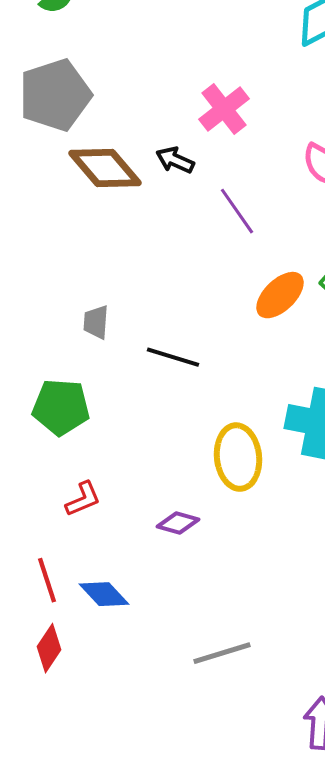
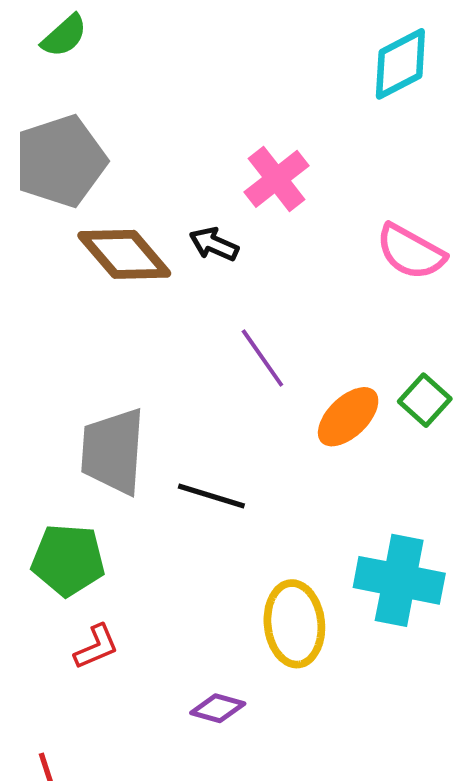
purple line: (237, 211) -> (262, 358), moved
gray trapezoid: (96, 322) -> (113, 451), size x2.0
red L-shape: (83, 499) -> (96, 647), moved

